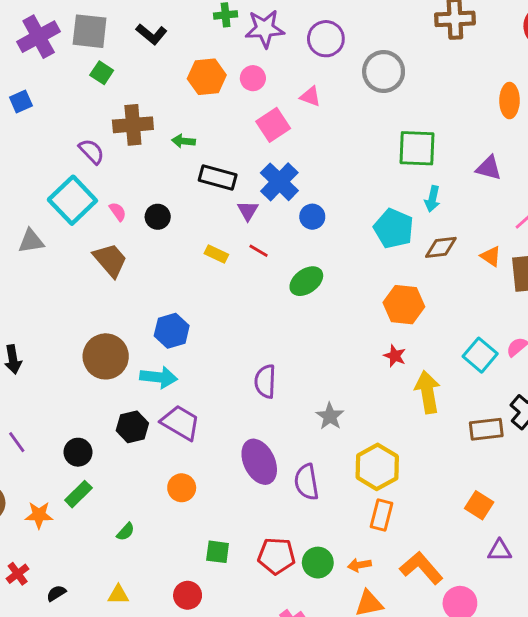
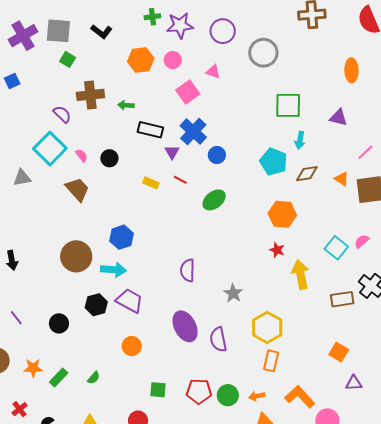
green rectangle: (78, 494) -> (59, 378), moved

